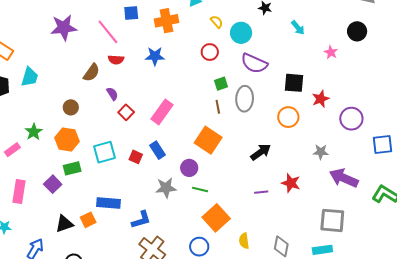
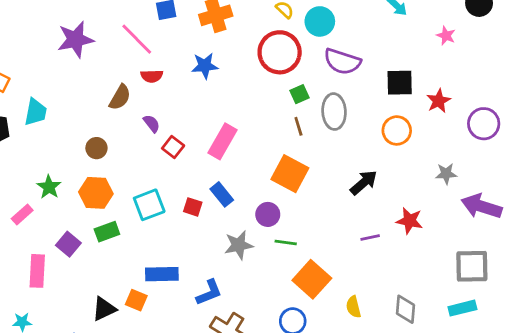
red circle: (210, 52) -> (280, 52), size x1.8
purple square: (53, 184) -> (68, 244), moved
orange square: (88, 220) -> (136, 300), turned -35

